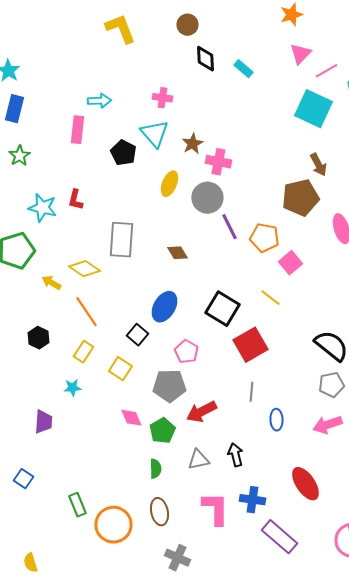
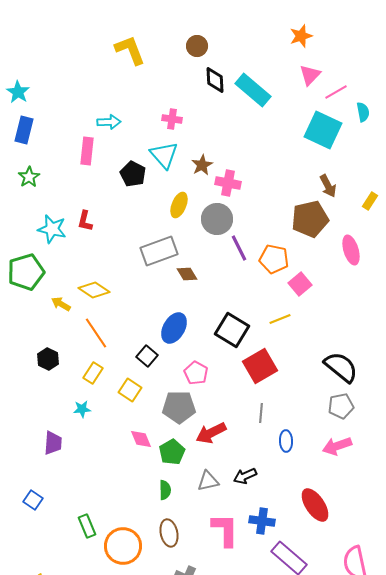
cyan rectangle: (243, 69) -> (253, 90), size x1.8
gray rectangle: (121, 240) -> (159, 251), moved, turned 66
yellow line: (270, 298) -> (280, 319), turned -60
black arrow: (235, 455) -> (245, 476), turned -100

